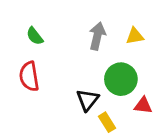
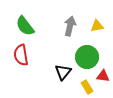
green semicircle: (35, 36) -> (25, 26), size x1.5
yellow rectangle: (107, 122) -> (87, 87), moved

